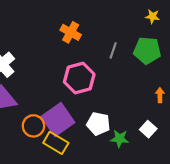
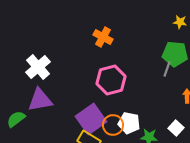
gray line: (113, 50) -> (167, 69), moved
orange circle: (33, 126) -> (113, 125), moved

